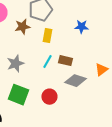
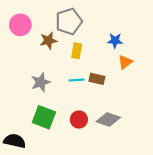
cyan line: (47, 62) -> (77, 80), turned 56
orange triangle: (101, 70) -> (125, 62), moved
gray diamond: (75, 81) -> (108, 120), moved

